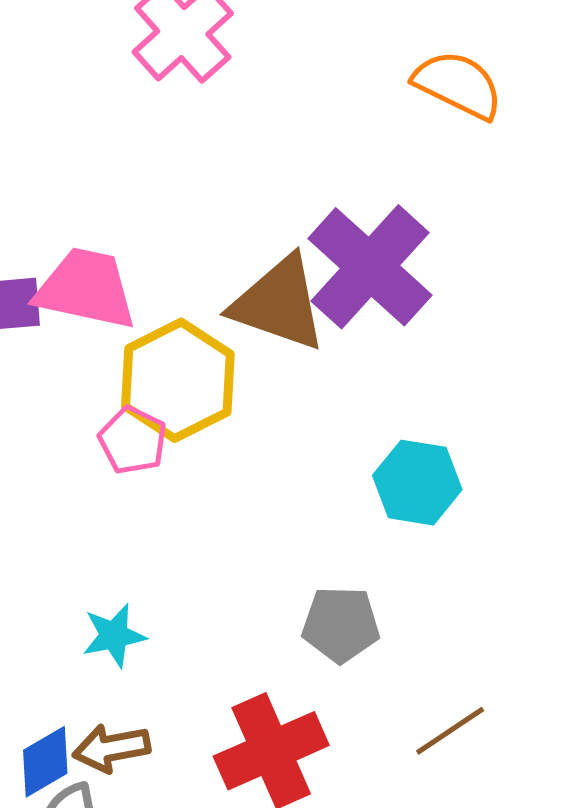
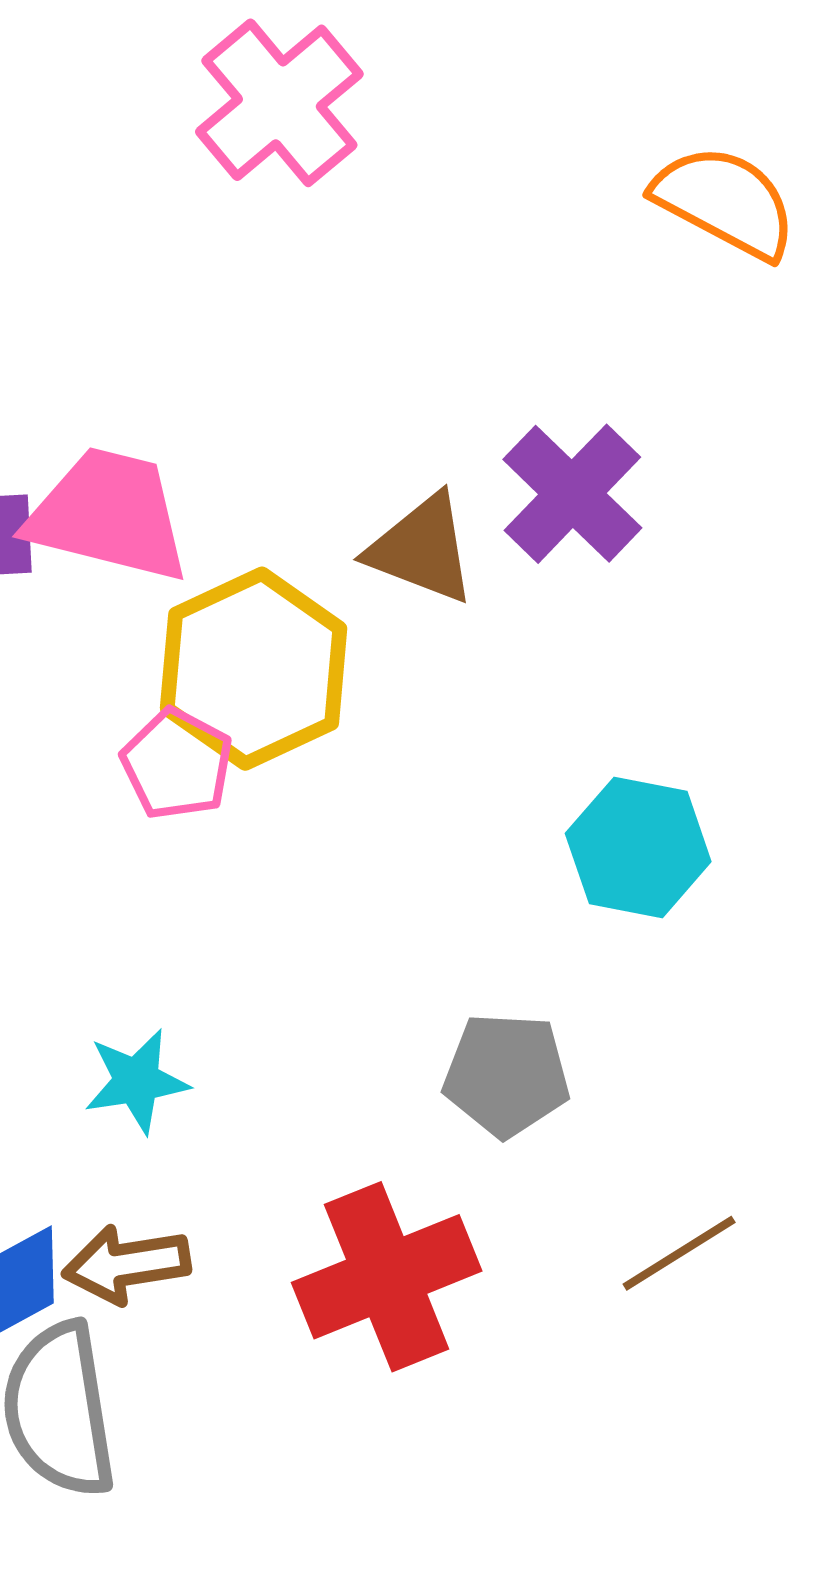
purple cross: (370, 267) -> (572, 494), size x0.7
brown triangle: (279, 304) -> (422, 549), size x0.7

